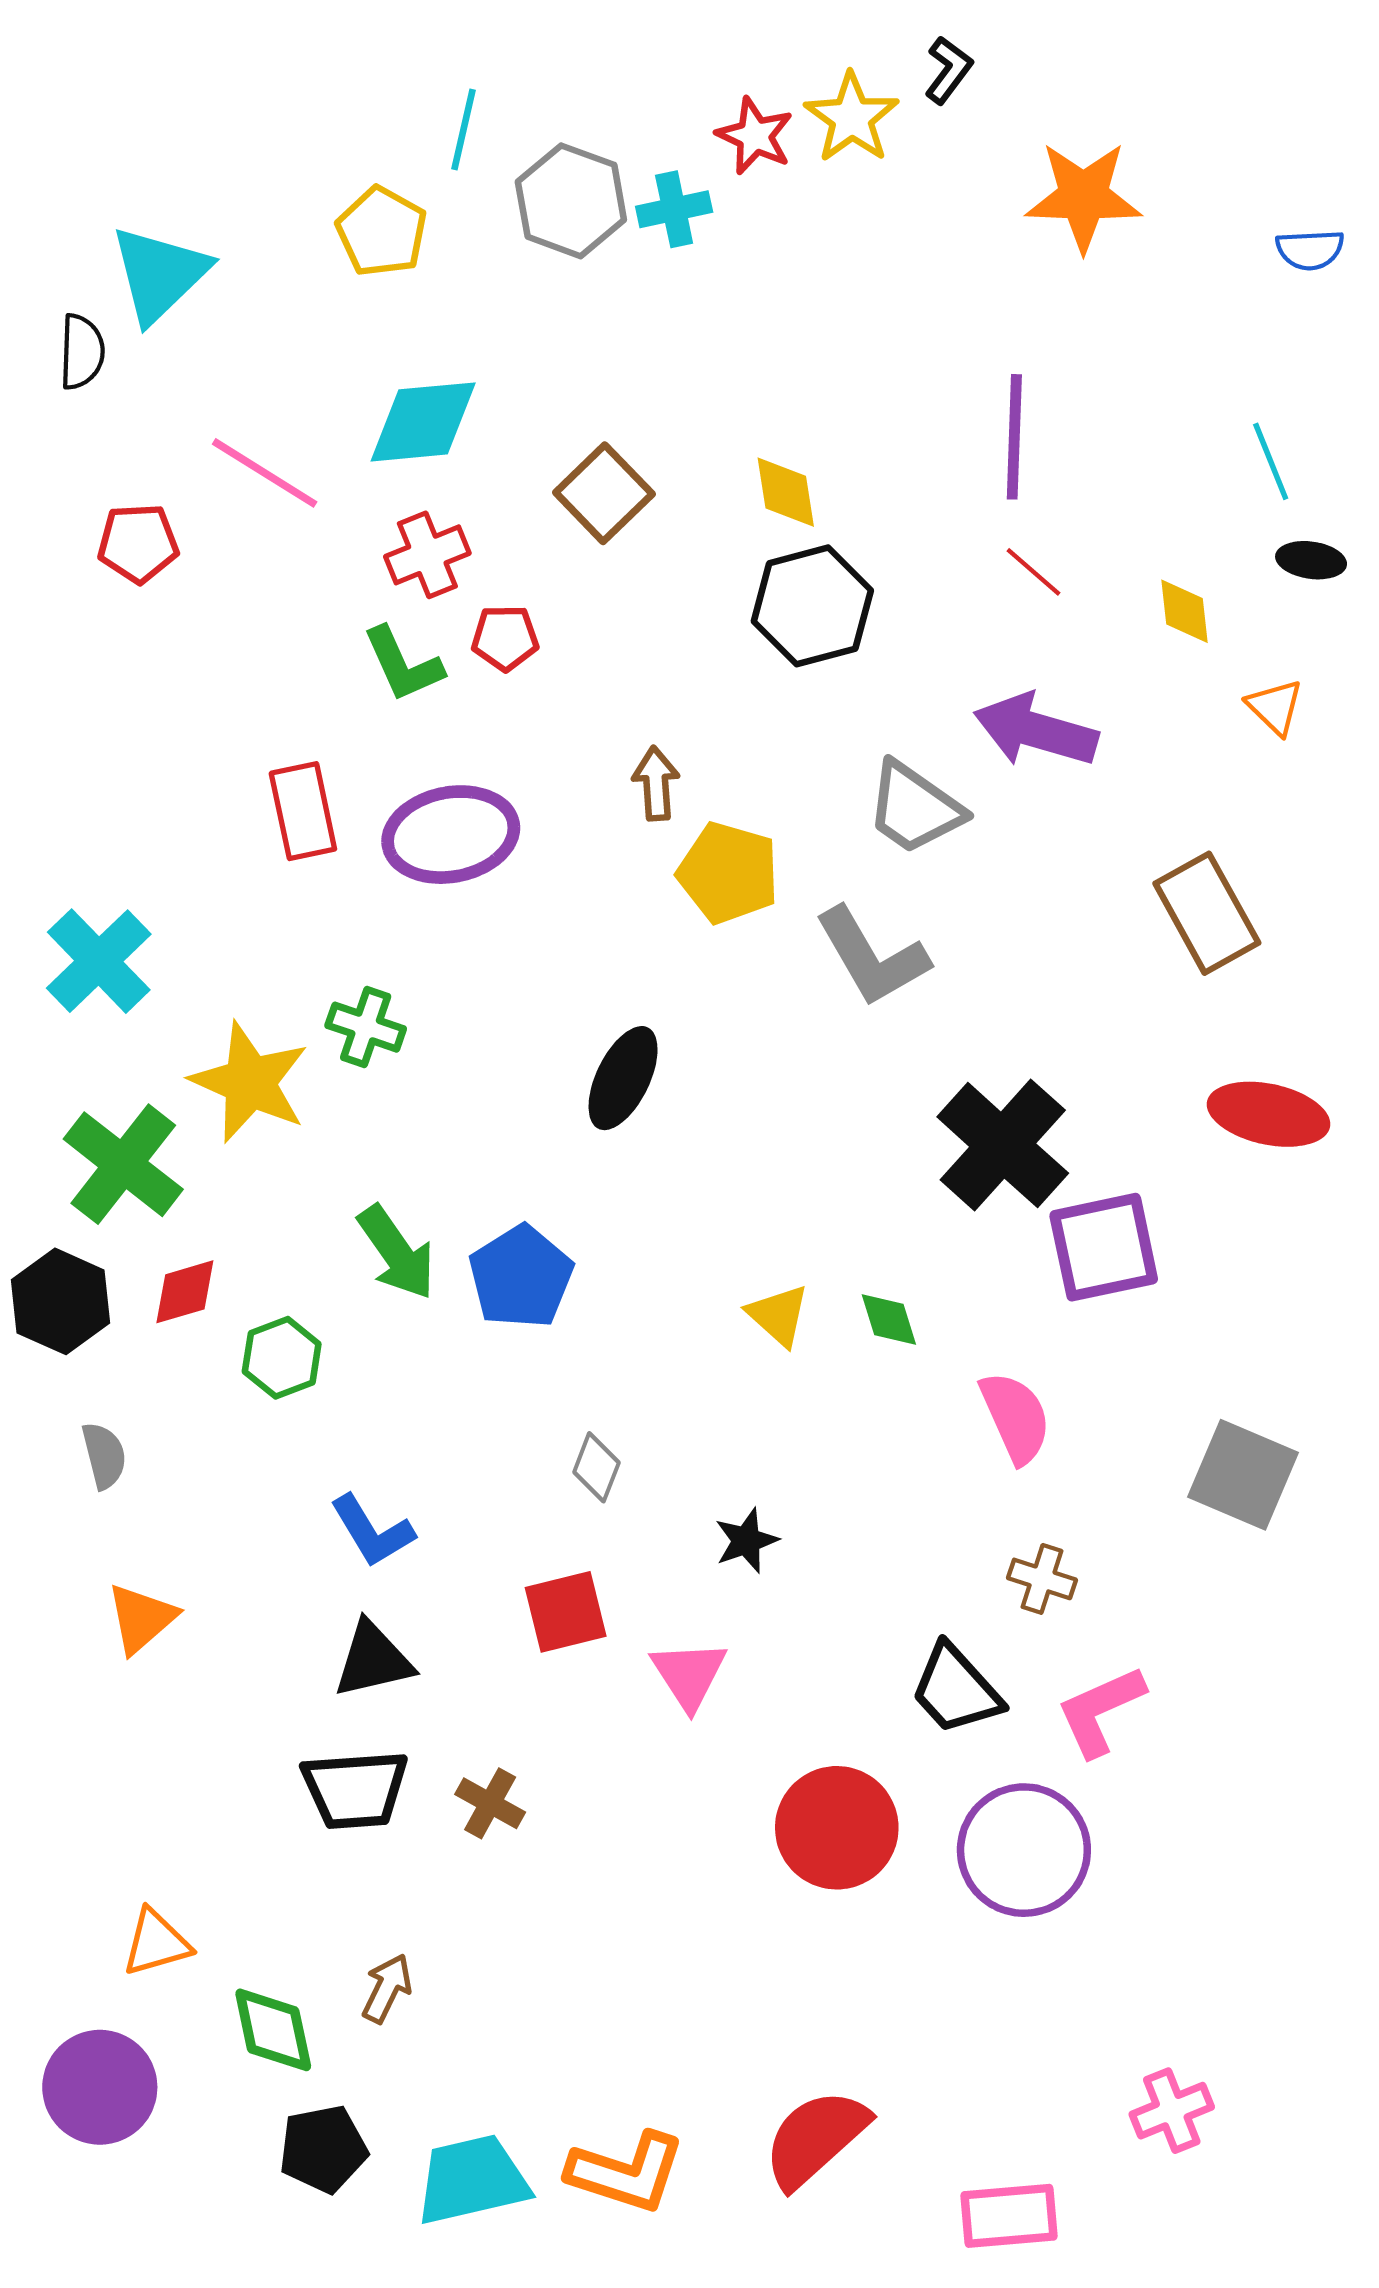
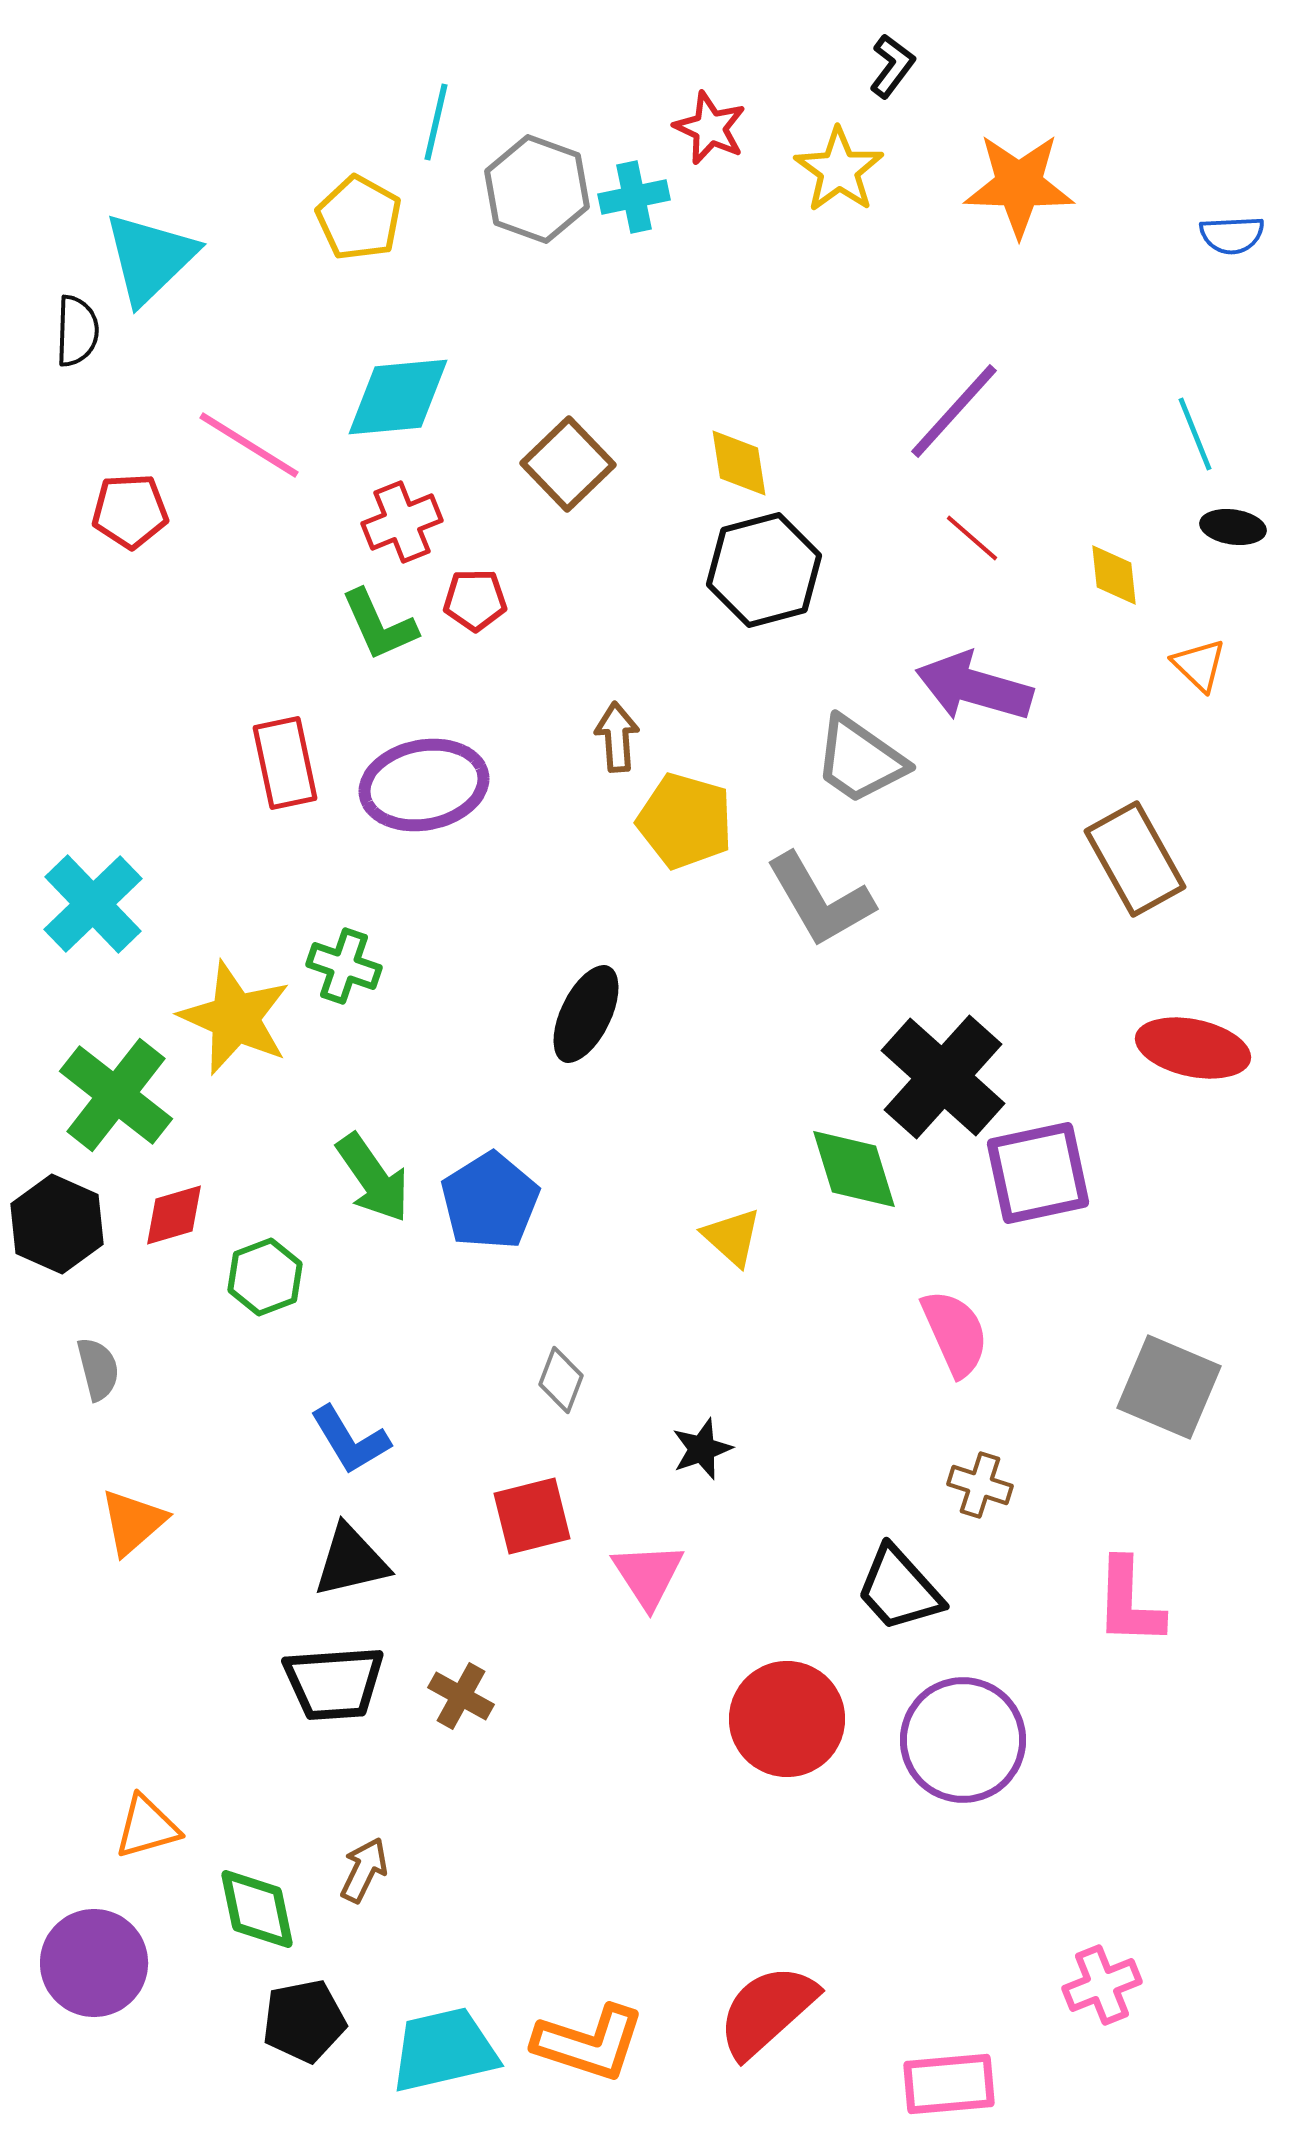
yellow star: (852, 118) -> (839, 170), moved
purple line: (1014, 437) -> (954, 411), turned 40
green diamond: (889, 1319) -> (854, 1169), moved, size x1.6
pink L-shape: (1101, 1711) -> (1129, 1602), moved, turned -64

